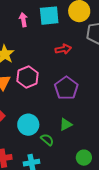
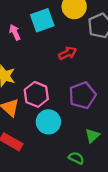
purple pentagon: (66, 88) -> (82, 95), turned 30
cyan circle: (28, 125) -> (48, 122), moved

